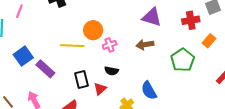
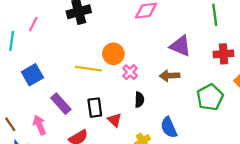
pink cross: (110, 45) -> (130, 72), turned -32
purple rectangle: (45, 69) -> (61, 104), moved
black semicircle: (112, 71) -> (139, 100), moved, turned -104
red triangle: (100, 89) -> (115, 120), turned -40

